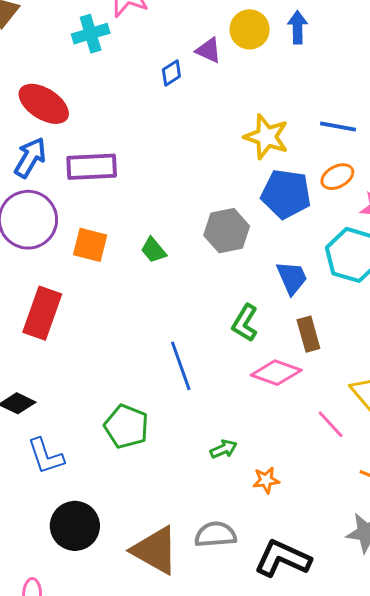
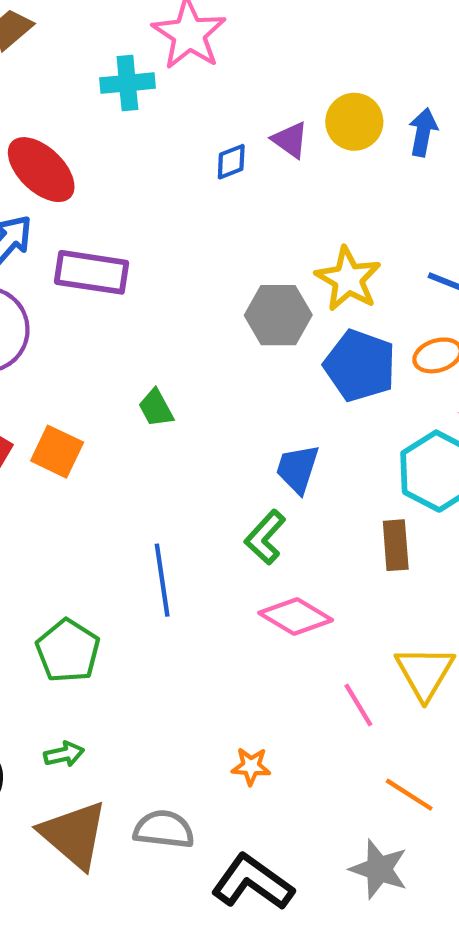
gray hexagon: (227, 231) -> (278, 315), moved
orange square: (90, 245) -> (57, 452), moved
blue trapezoid: (292, 278) -> (297, 469), moved, turned -150
brown rectangle: (308, 334) -> (396, 545), moved
green arrow: (224, 449) -> (64, 754), moved

